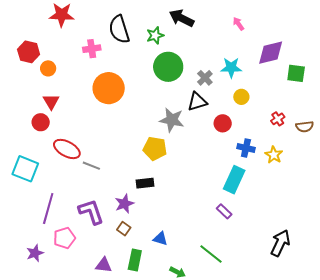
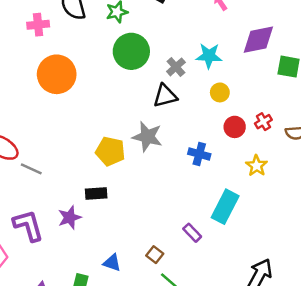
gray star: (172, 120) -> (147, 137), moved
red circle: (223, 123) -> (235, 127), moved
blue cross: (246, 148) -> (199, 154), moved
cyan rectangle: (234, 180) -> (225, 207), moved
brown square: (124, 229) -> (155, 255), moved

